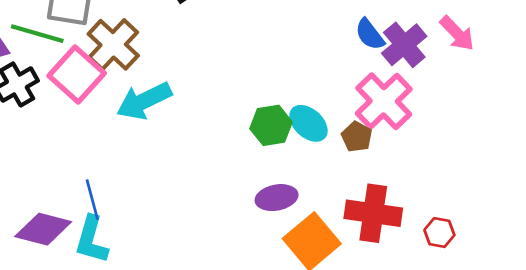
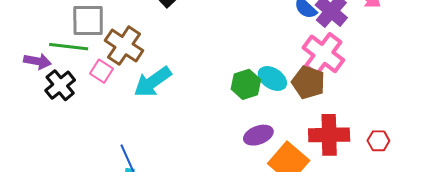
pink square: (77, 75) -> (101, 71), size x0.6
brown pentagon: (357, 137) -> (308, 82), size x1.5

